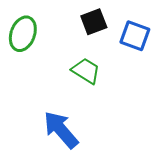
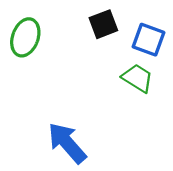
green trapezoid: (86, 71) -> (137, 78), moved

